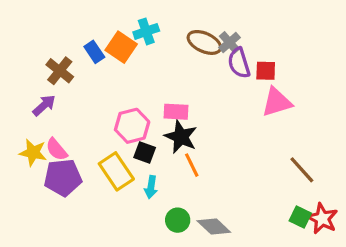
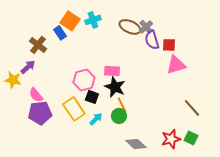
orange square: (121, 47) -> (70, 21), moved
yellow star: (33, 153) -> (13, 80), moved
cyan arrow: (151, 187) -> (96, 119), turned -144
red star: (322, 219) -> (171, 139), moved, turned 30
green circle: (178, 220) -> (119, 116), moved

